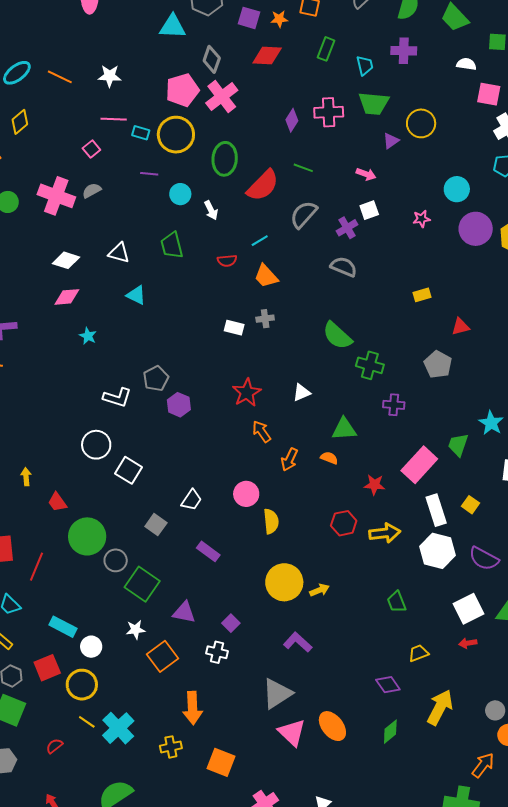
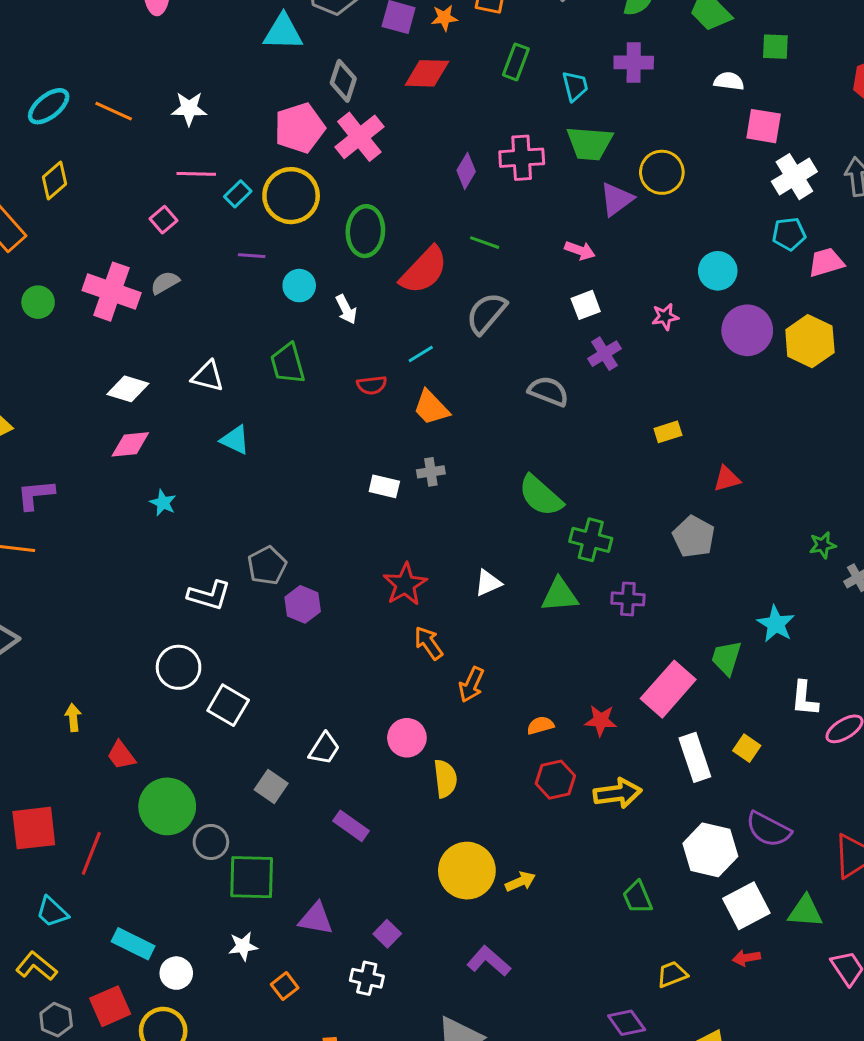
cyan rectangle: (141, 133) -> (238, 194), turned -60
purple triangle: (391, 141) -> (617, 199), size x1.4
purple cross: (347, 228) -> (604, 354), moved
green triangle: (344, 429) -> (560, 595), moved
orange semicircle: (329, 458) -> (540, 725), moved, turned -36
white hexagon: (437, 551) -> (710, 850), moved
green square: (142, 584) -> (252, 877), turned -32
orange square: (163, 656) -> (285, 986), size x0.6

